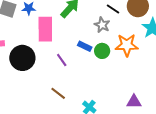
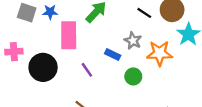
gray star: (102, 25) -> (133, 41), moved
green circle: (102, 51) -> (133, 76), moved

